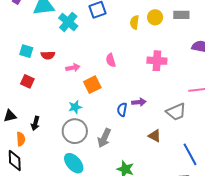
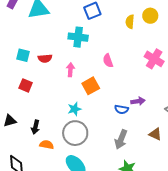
cyan cross: (68, 22) -> (78, 37), moved, turned -30
pink cross: (157, 61) -> (154, 59), turned 30
pink arrow: (73, 68) -> (70, 70), turned -72
blue semicircle: (122, 110) -> (121, 109), turned -88
gray arrow: (104, 138) -> (121, 139), moved
orange semicircle: (21, 139) -> (47, 145), moved, turned -72

